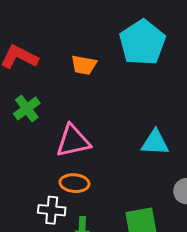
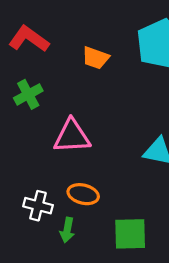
orange ellipse: (74, 183) -> (83, 194), moved

